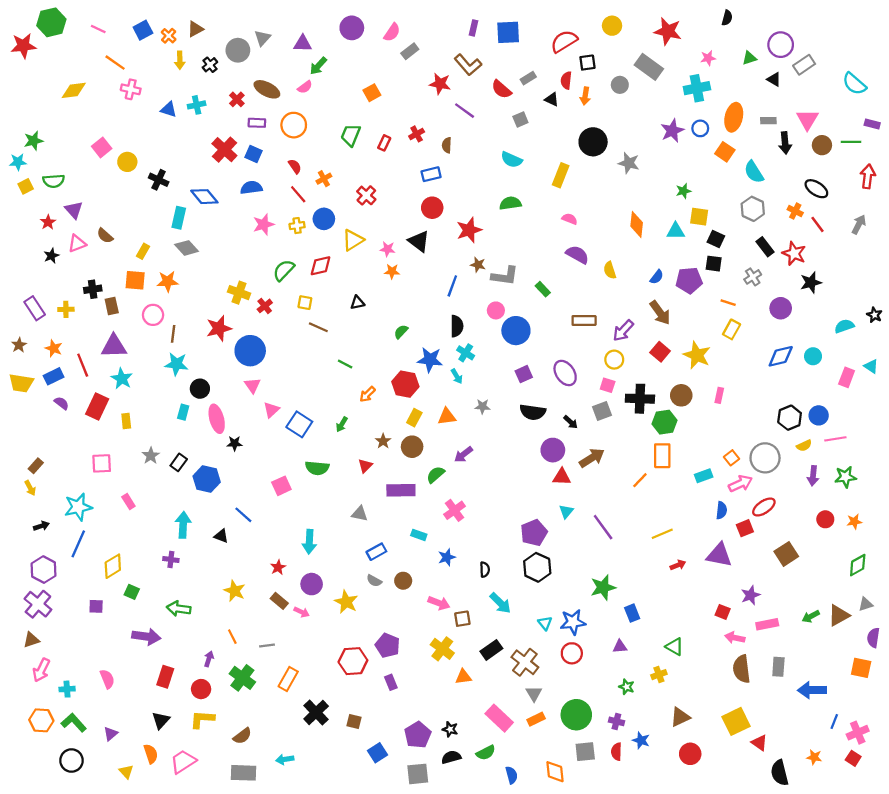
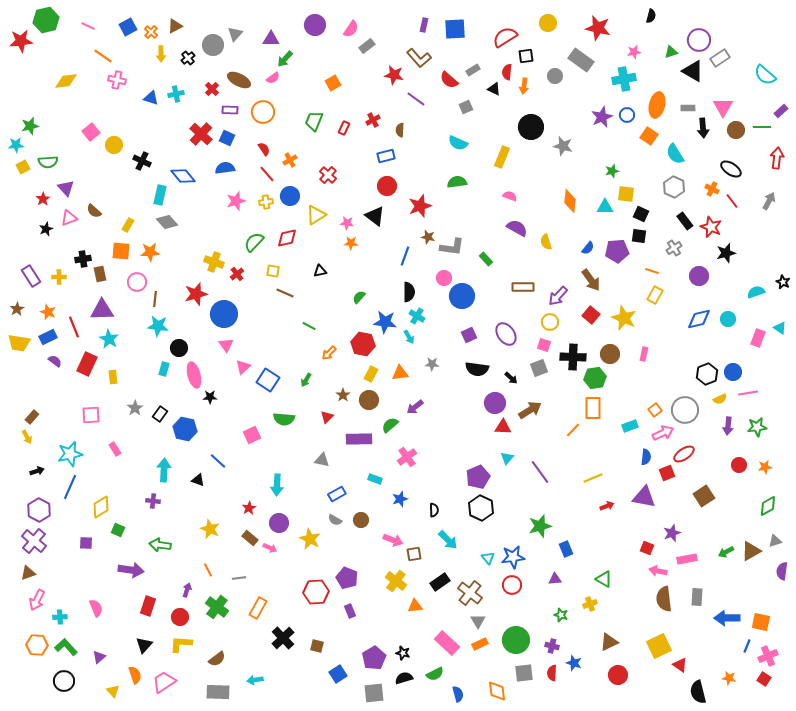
black triangle: (774, 79) -> (693, 71), size x1.6
purple rectangle: (872, 124) -> (781, 111), turned -56
orange square: (861, 668) -> (761, 622), moved

